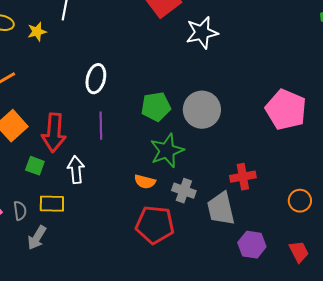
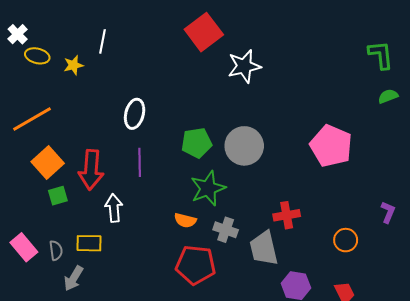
green square: (35, 166) -> (58, 196), moved, turned -36

